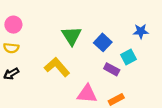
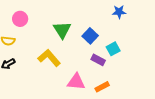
pink circle: (13, 25) -> (20, 19), moved
blue star: (141, 31) -> (119, 12), moved

